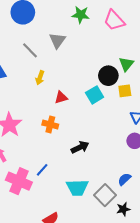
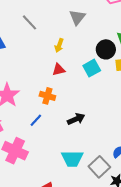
gray triangle: (57, 40) -> (77, 17), moved
yellow arrow: (40, 78) -> (59, 45), moved
blue line: (42, 170) -> (36, 120), moved

